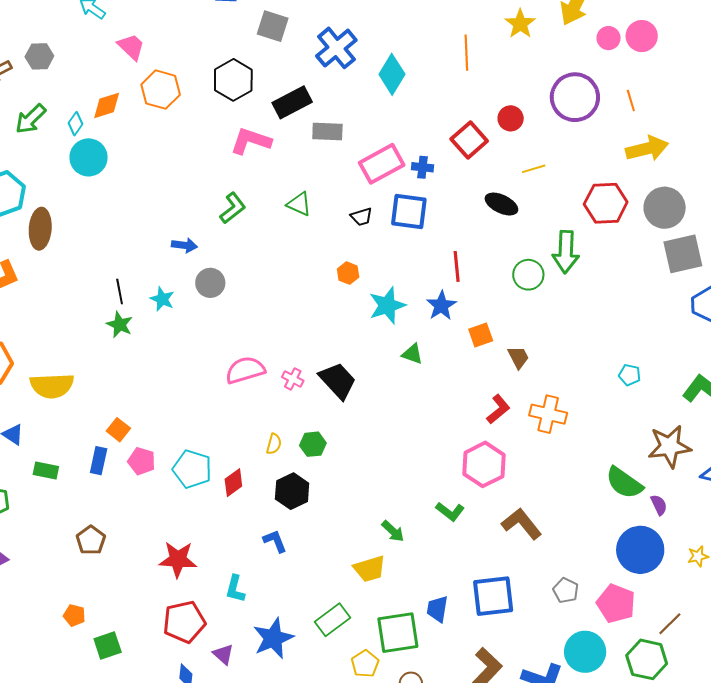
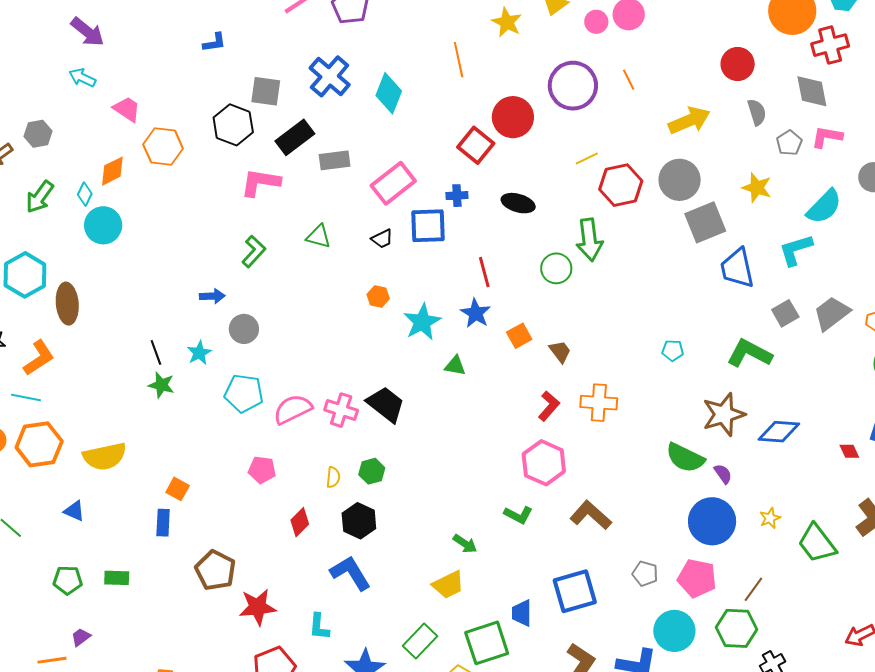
gray square: (273, 26) -> (266, 91), moved
red circle: (511, 118) -> (513, 117), size x1.6
yellow arrow: (647, 149) -> (689, 120), moved
blue cross: (423, 167) -> (457, 196), moved
yellow line: (534, 169) -> (587, 159), moved
cyan star: (162, 299) -> (199, 353), turned 30
pink cross: (293, 379) -> (341, 410), size x1.5
pink pentagon: (142, 461) -> (262, 470), moved
cyan pentagon: (192, 469) -> (244, 393), moved
green rectangle: (46, 470) -> (117, 578), moved
brown pentagon: (91, 540) -> (215, 570), moved, size x1.4
blue L-shape: (275, 541) -> (350, 573), size x1.6

